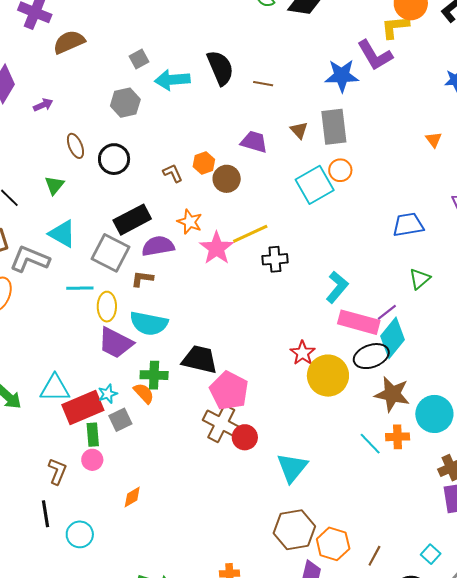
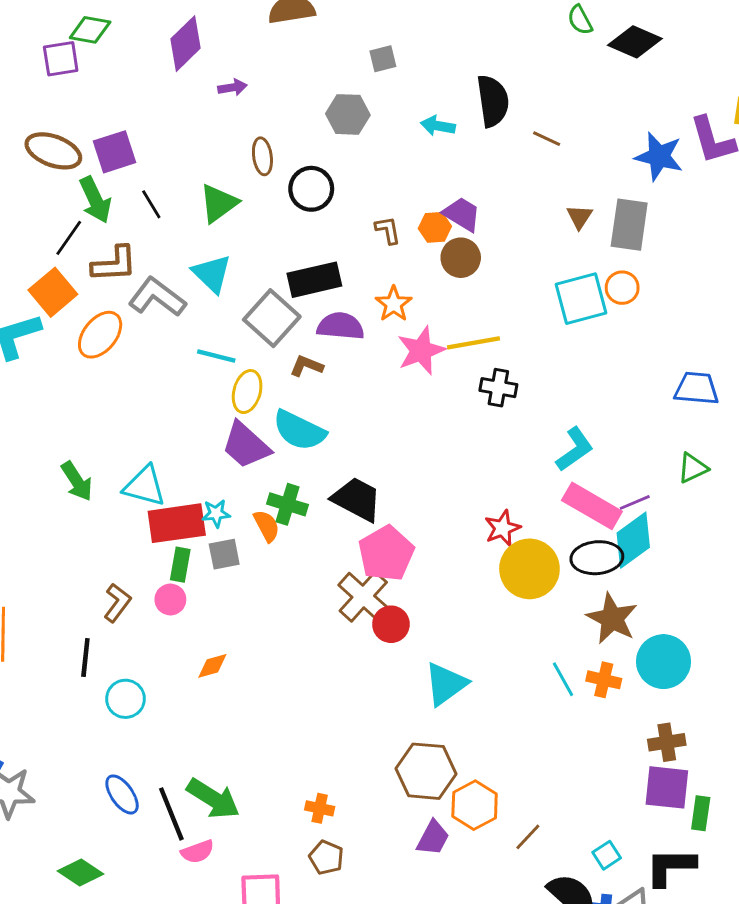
cyan arrow: (172, 80) -> (438, 126), moved, size x0.7
purple trapezoid: (254, 142) -> (462, 214), moved
green triangle: (54, 185) -> (219, 203), size x1.4

